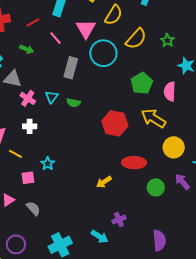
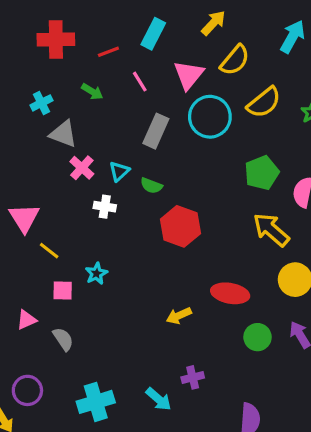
red hexagon: (115, 123) -> (180, 226), moved
white cross: (30, 126) -> (105, 207), moved

